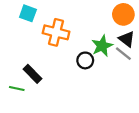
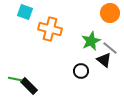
black triangle: (127, 39) -> (104, 60), moved
black circle: (85, 60) -> (81, 71), moved
black rectangle: (32, 74) -> (29, 86), moved

